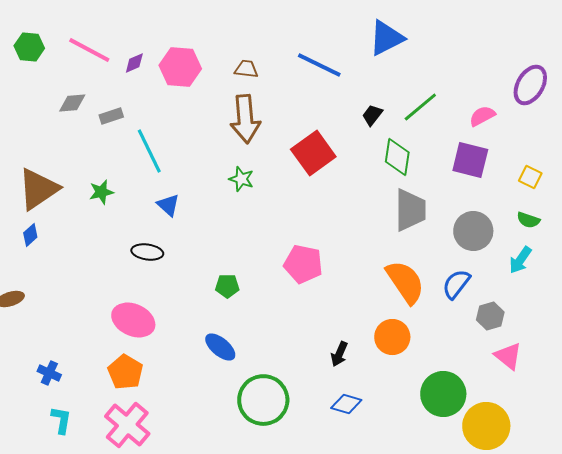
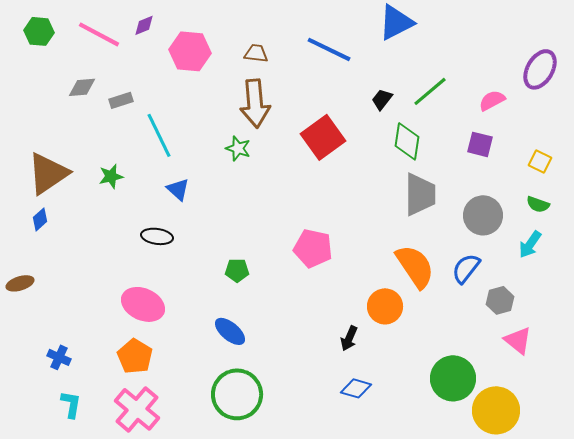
purple diamond: (134, 63) -> (144, 25), moved
purple square: (470, 160) -> (480, 144), size x0.7
green star: (241, 179) -> (238, 148), moved
orange circle: (392, 337) -> (385, 306), moved
green circle: (263, 400) -> (237, 394), moved

